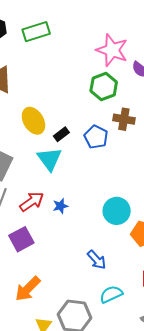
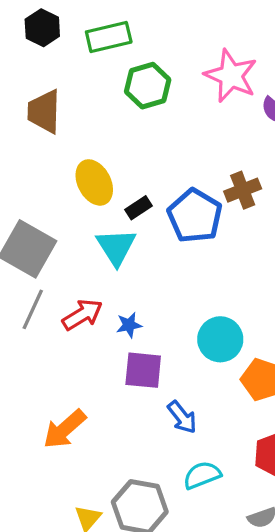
green hexagon: (104, 87) -> (148, 86), moved
brown cross: (124, 119) -> (243, 190), turned -35
blue pentagon: (96, 137) -> (195, 216), size x1.4
purple square: (21, 239) -> (143, 370), moved, turned 30
orange arrow: (28, 289) -> (65, 429), moved

